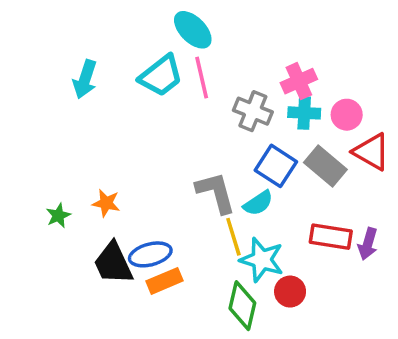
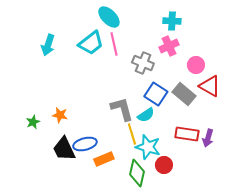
cyan cross: (304, 113) -> (172, 21), moved
orange rectangle: (164, 281) -> (104, 159), moved

